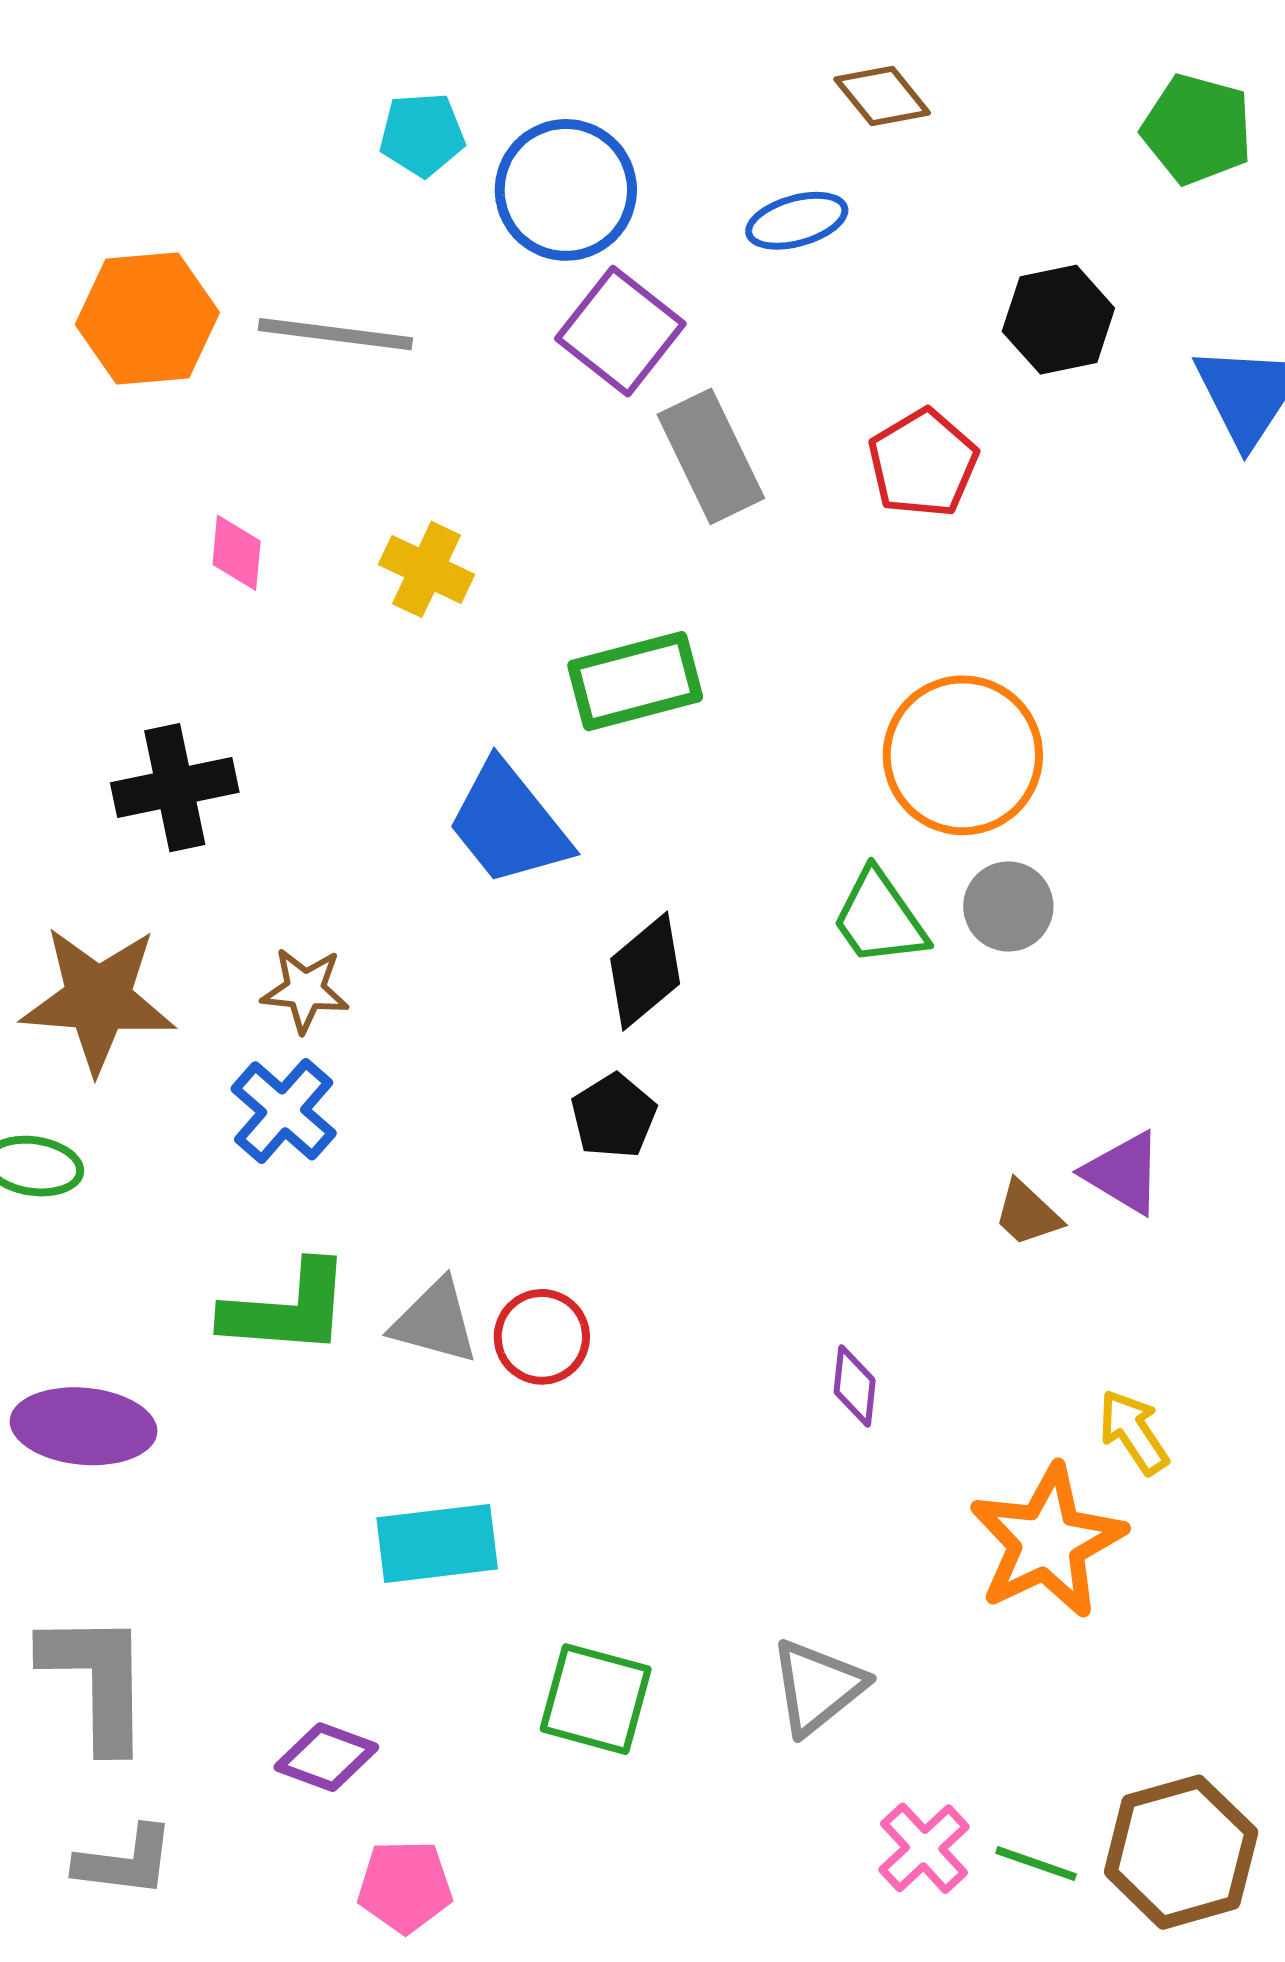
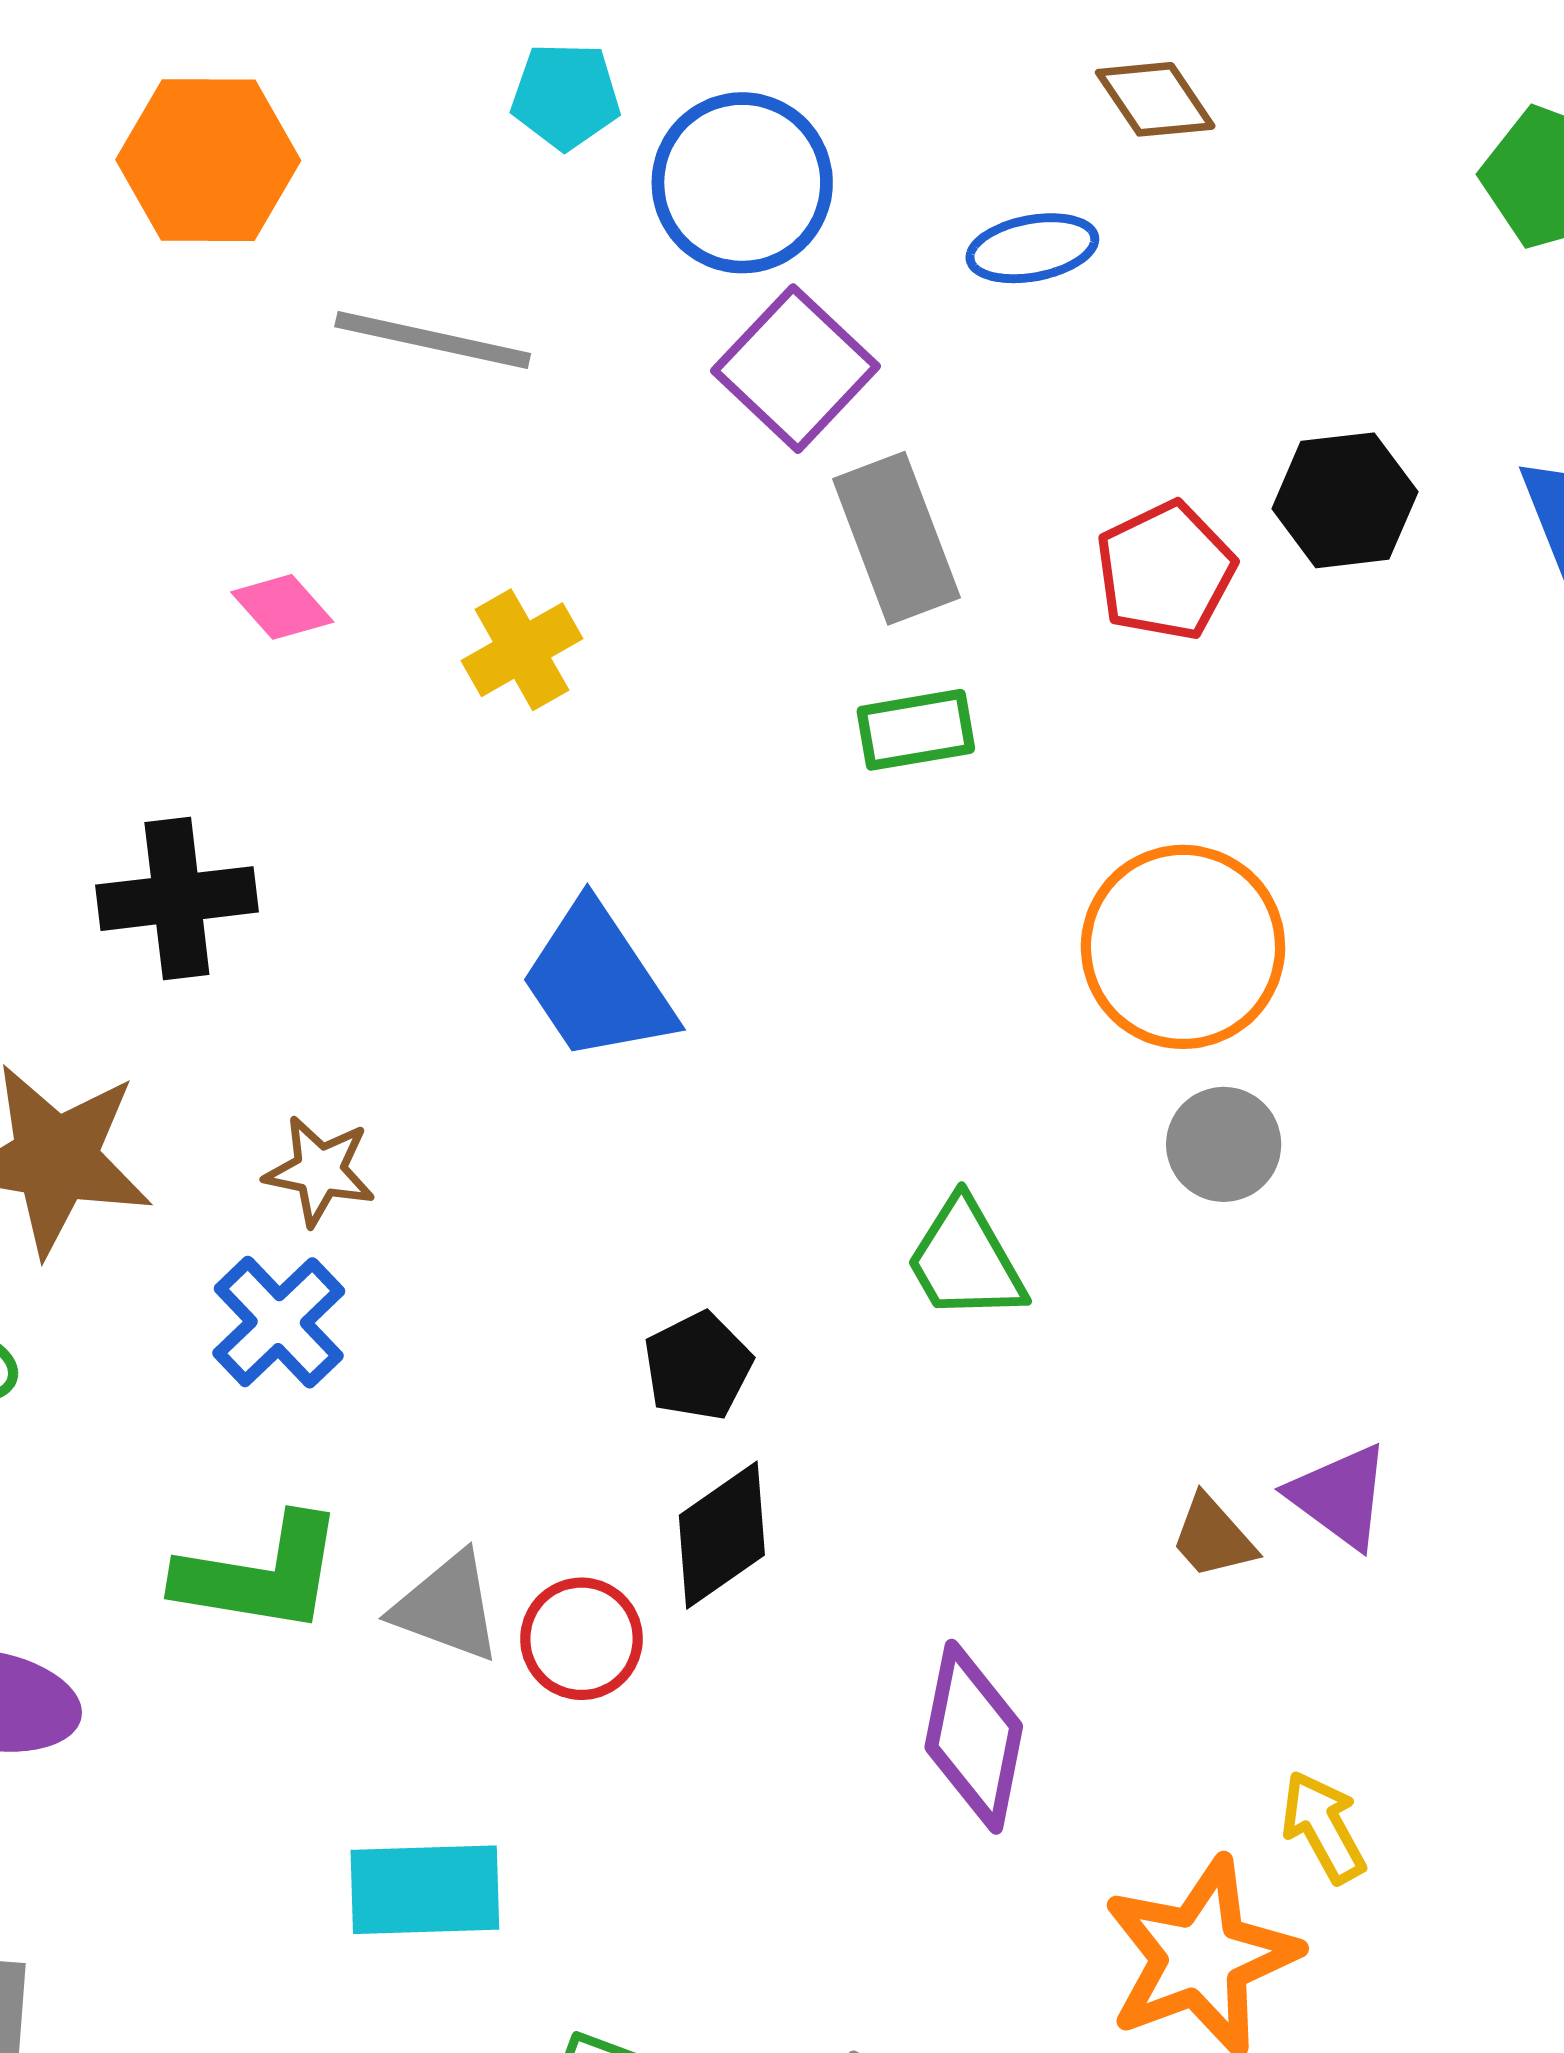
orange hexagon: (147, 318) -> (208, 160), moved
black hexagon: (1058, 320) -> (1345, 500), moved
pink diamond: (237, 553) -> (282, 607), turned -52
yellow cross: (427, 569) -> (522, 650), turned 30
green rectangle: (635, 681) -> (916, 730), moved, size x0.7
green trapezoid: (879, 918) -> (965, 1260), moved
black diamond: (645, 971) -> (722, 1535), moved
purple diamond: (855, 1386) -> (974, 1737), size x1.8

